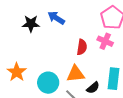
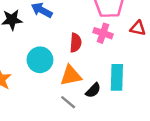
cyan circle: (48, 83) -> (40, 60), moved

